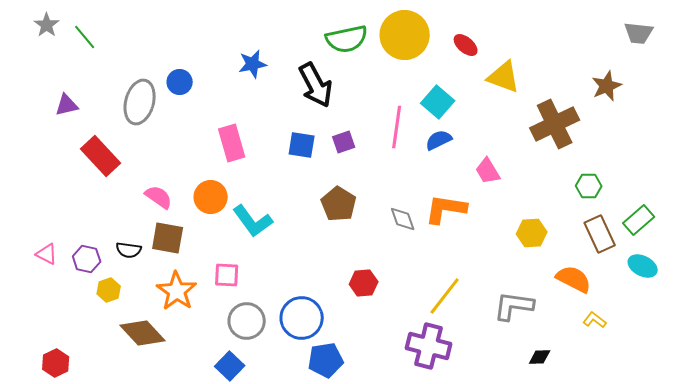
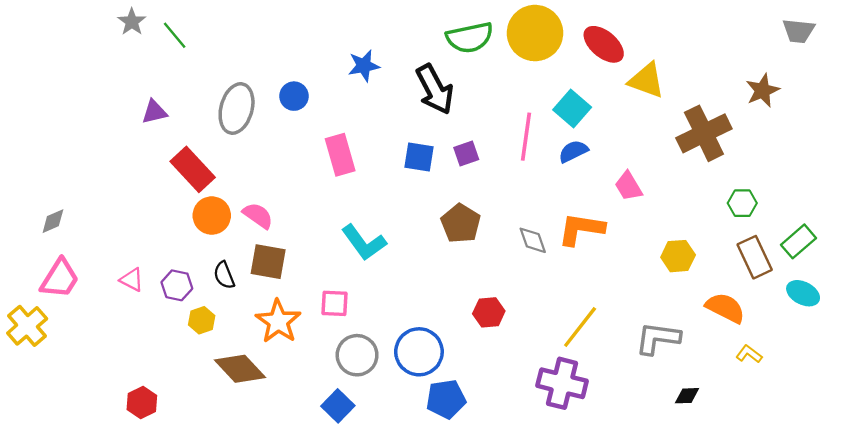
red ellipse: (466, 45) -> (604, 44), size x1.5
blue circle: (180, 82) -> (294, 96), moved
orange circle: (211, 197) -> (212, 216), moved
black semicircle: (129, 250) -> (224, 275), turned 60

